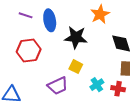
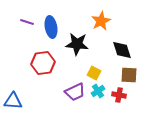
red hexagon: (29, 50) -> (43, 63), moved
yellow square: (76, 67) -> (94, 73), moved
purple trapezoid: (58, 86) -> (75, 92), moved

